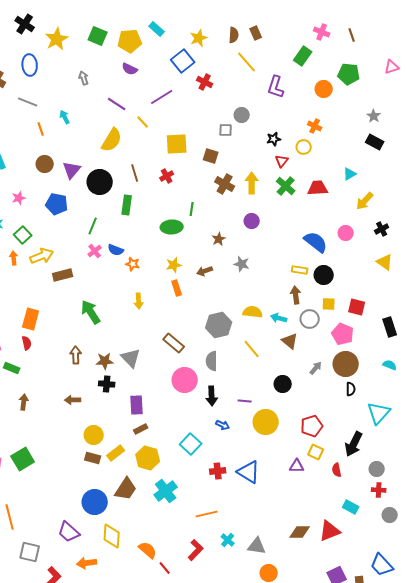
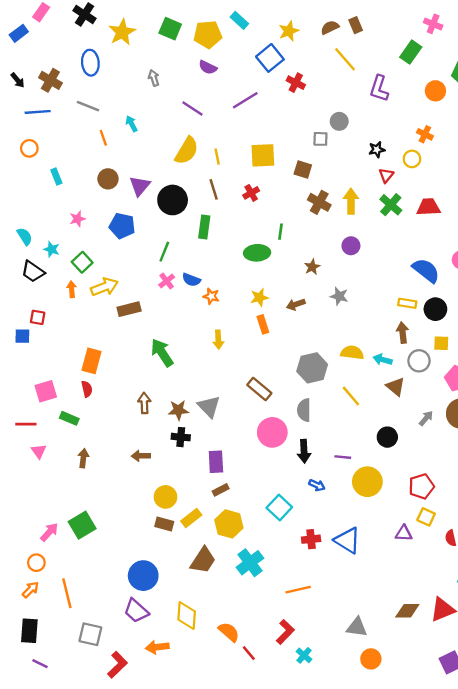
brown semicircle: (234, 35) -> (330, 27), turned -119
yellow line: (143, 122) -> (217, 157), moved, turned 32
blue circle: (95, 502) -> (143, 576), moved
cyan cross: (228, 540) -> (304, 655), moved

